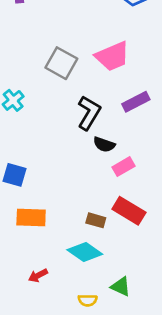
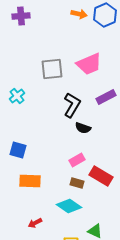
gray square: (61, 63) -> (52, 69), turned -35
pink rectangle: (123, 167) -> (77, 160), moved

